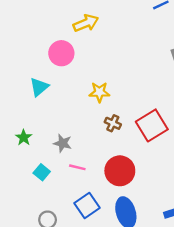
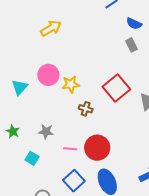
pink circle: (61, 53) -> (48, 75), moved
red square: (152, 125) -> (116, 88), moved
pink line: (77, 167) -> (70, 149), moved

